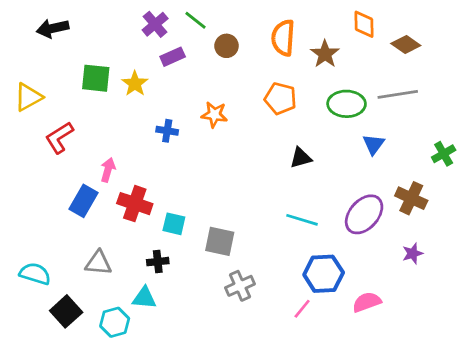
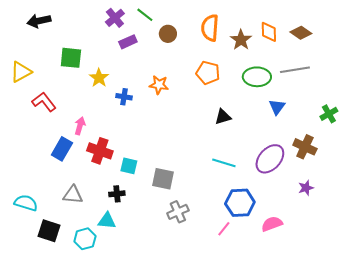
orange diamond: (364, 24) -> (269, 32), moved
yellow star: (135, 84) -> (99, 78), moved
red L-shape: (59, 138) -> (44, 102), turned 85
black square: (66, 311) -> (49, 231), turned -30

